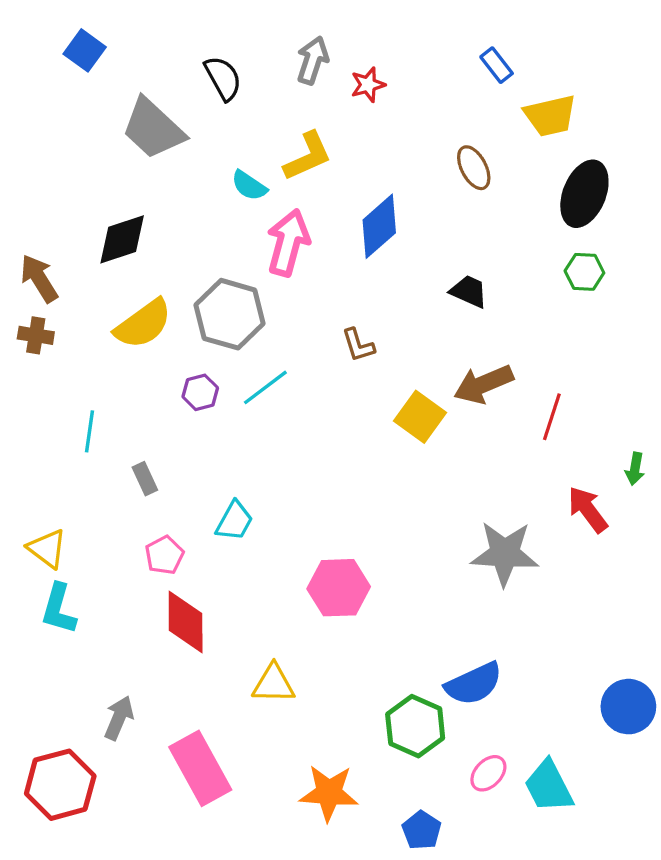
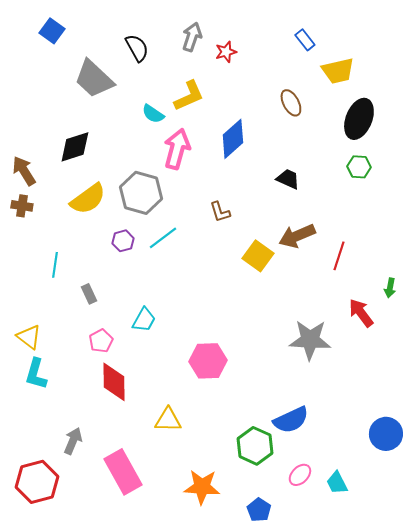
cyan trapezoid: (549, 786) -> (337, 483), size x0.7

